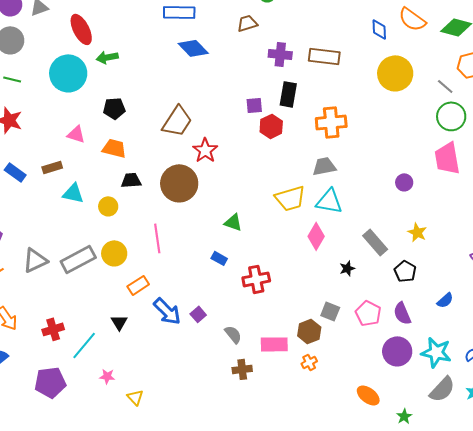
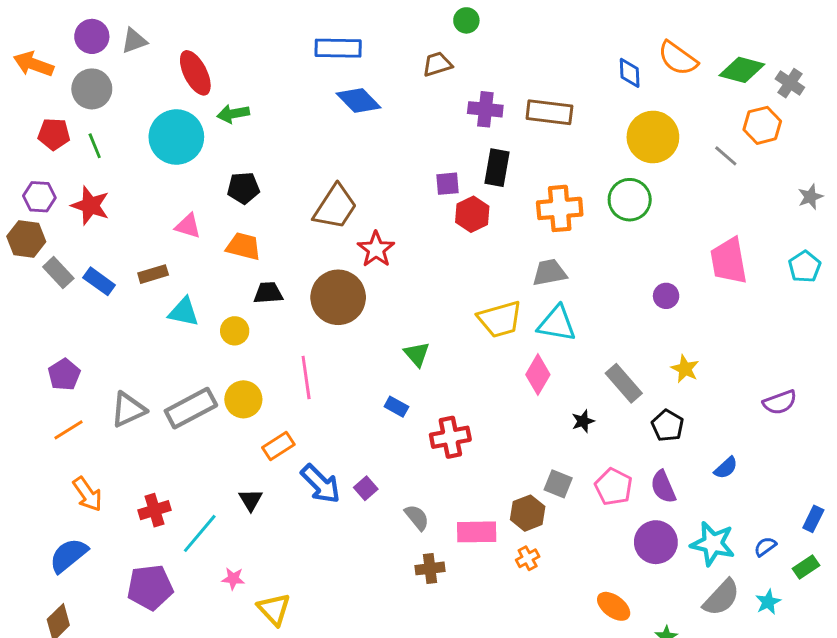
green line: (12, 79) -> (95, 146), turned 54
green circle: (451, 116) -> (630, 200), moved
green triangle: (233, 222) -> (417, 354), turned 30
yellow triangle: (135, 397) -> (274, 609), size x1.4

